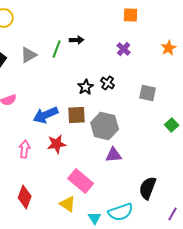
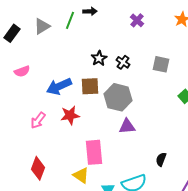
black cross: (108, 83) -> (123, 62), moved
pink arrow: (25, 149) -> (38, 120), turned -150
pink rectangle: (81, 181) -> (94, 152), turned 45
black semicircle: (148, 188) -> (161, 159), size x0.6

